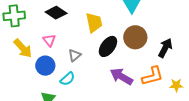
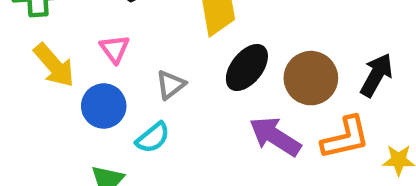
brown circle: (135, 37) -> (311, 78), moved

